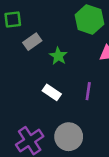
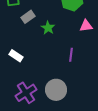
white rectangle: (52, 92) -> (16, 56), moved

